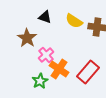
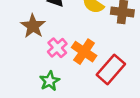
orange cross: (59, 69) -> (84, 52), moved

